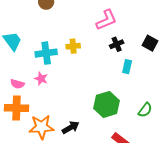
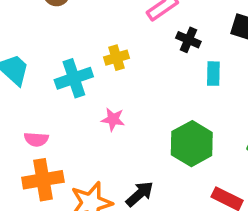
black cross: (117, 44) -> (188, 40), turned -32
pink star: (41, 79) -> (113, 119), moved

